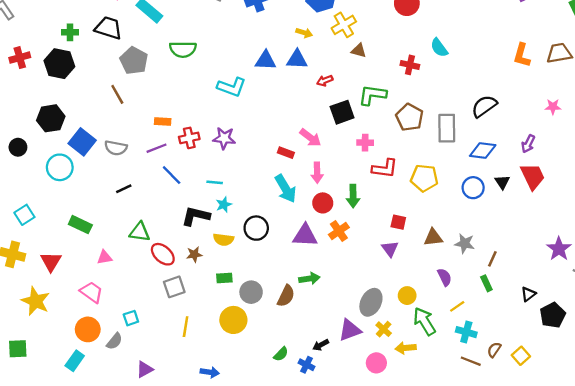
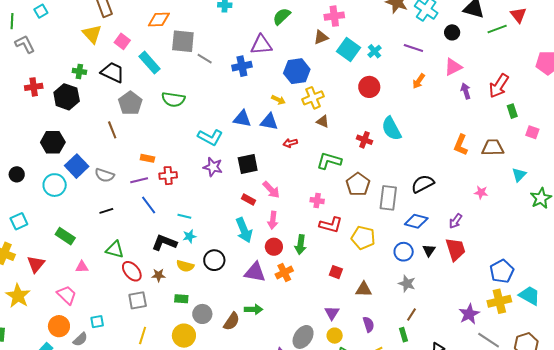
cyan semicircle: (439, 48) -> (391, 129), size x1.4
black square: (342, 112) -> (248, 164), moved
purple star: (224, 138) -> (213, 167), moved
black circle: (18, 147) -> (17, 174), moved
gray star: (465, 244) -> (407, 284), moved
purple triangle: (390, 249) -> (332, 313), moved

